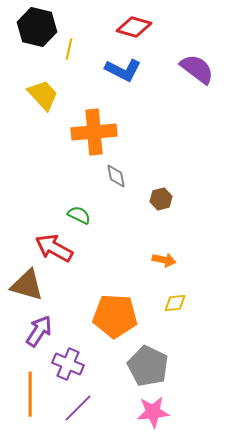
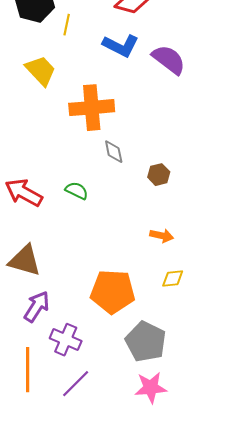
purple semicircle: (197, 69) -> (169, 60), moved
red arrow: (54, 248) -> (24, 193), moved

